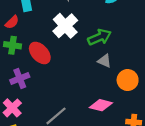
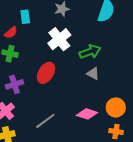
red ellipse: (40, 53) -> (46, 73), moved, turned 70
orange circle: (128, 80) -> (116, 107), moved

